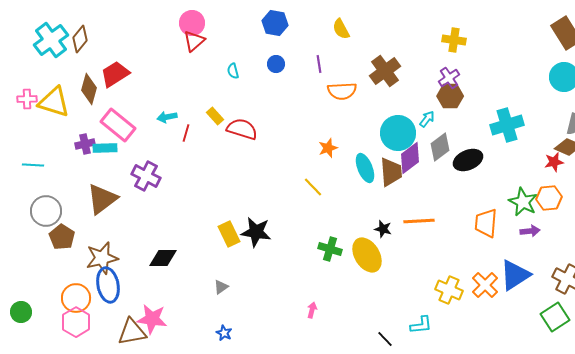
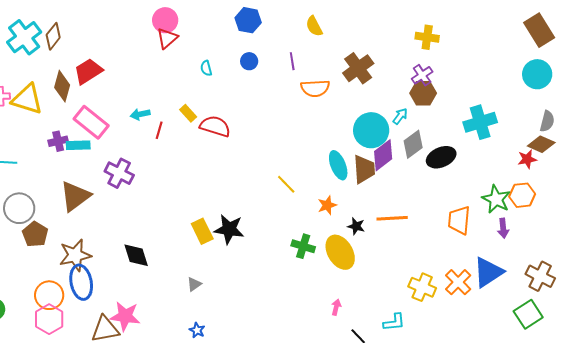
orange star: (328, 148) -> (327, 205), moved
purple arrow: (530, 231) -> (503, 228), turned 90
black diamond: (163, 258) -> (136, 255), turned 72
pink arrow: (312, 310) -> (336, 307), moved

